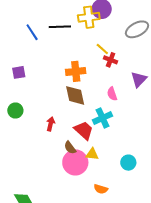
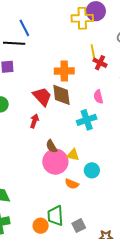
black line: (60, 27) -> (14, 43), moved
yellow line: (102, 49) -> (93, 51), turned 32
red trapezoid: (84, 130) -> (42, 96), moved
cyan circle: (128, 163) -> (92, 170), moved
orange semicircle: (101, 189) -> (72, 184), moved

